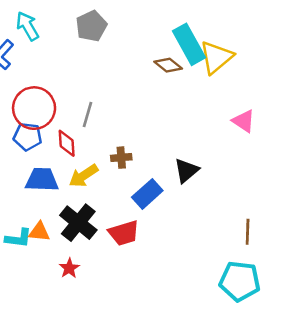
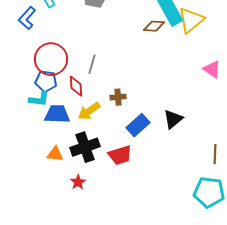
brown diamond: (168, 65) -> (154, 26), turned -35
black triangle: (186, 171) -> (173, 119), moved
black cross: (78, 223) -> (85, 147), turned 32
cyan L-shape: (18, 238) -> (39, 99), moved

